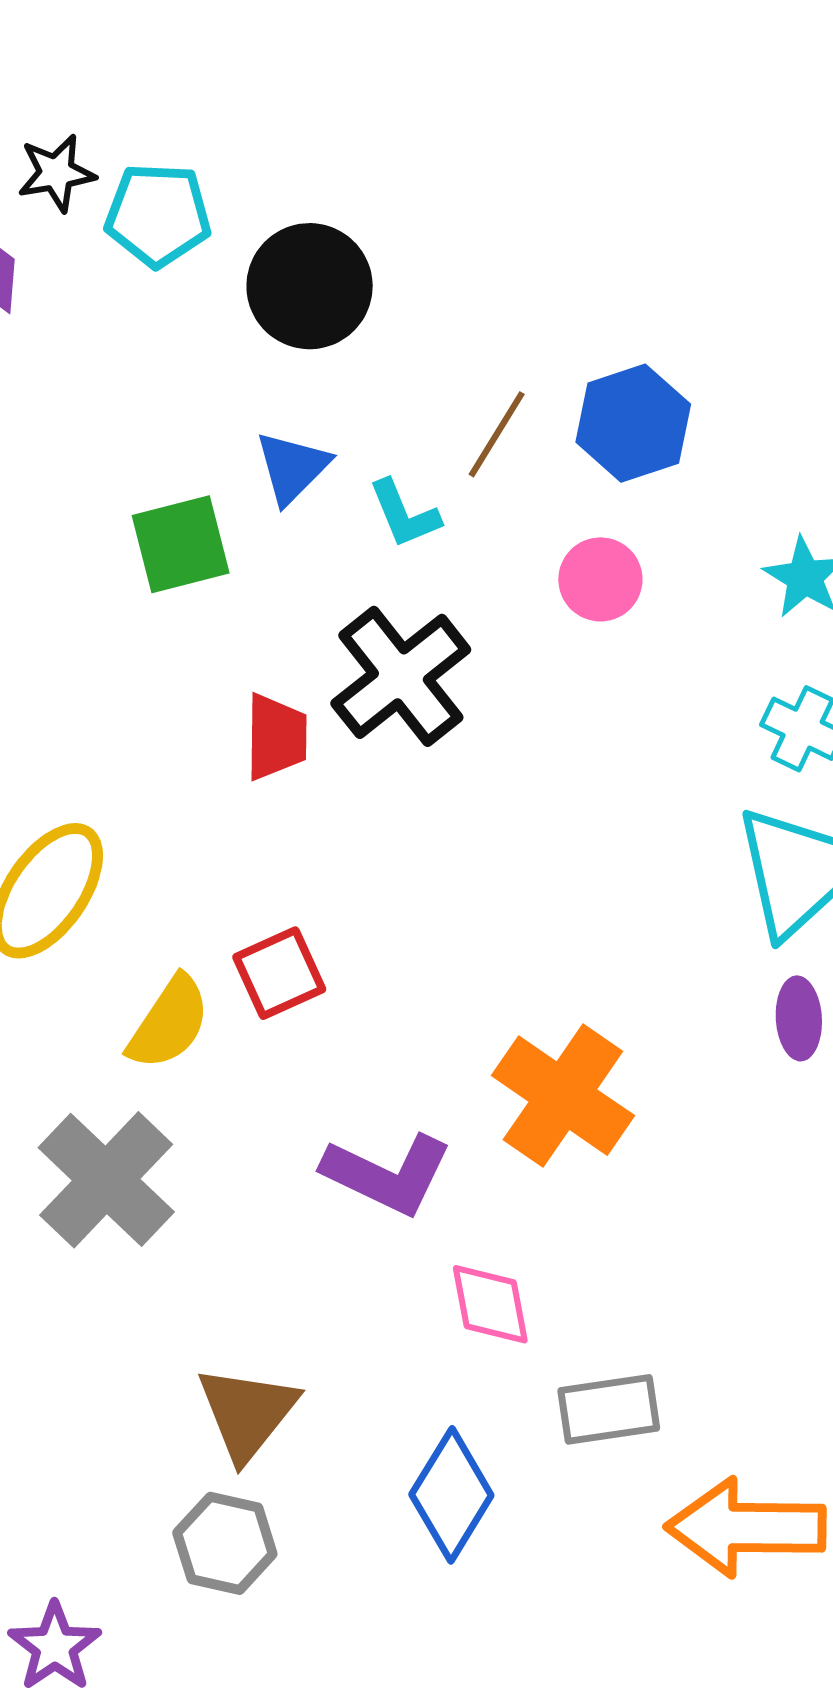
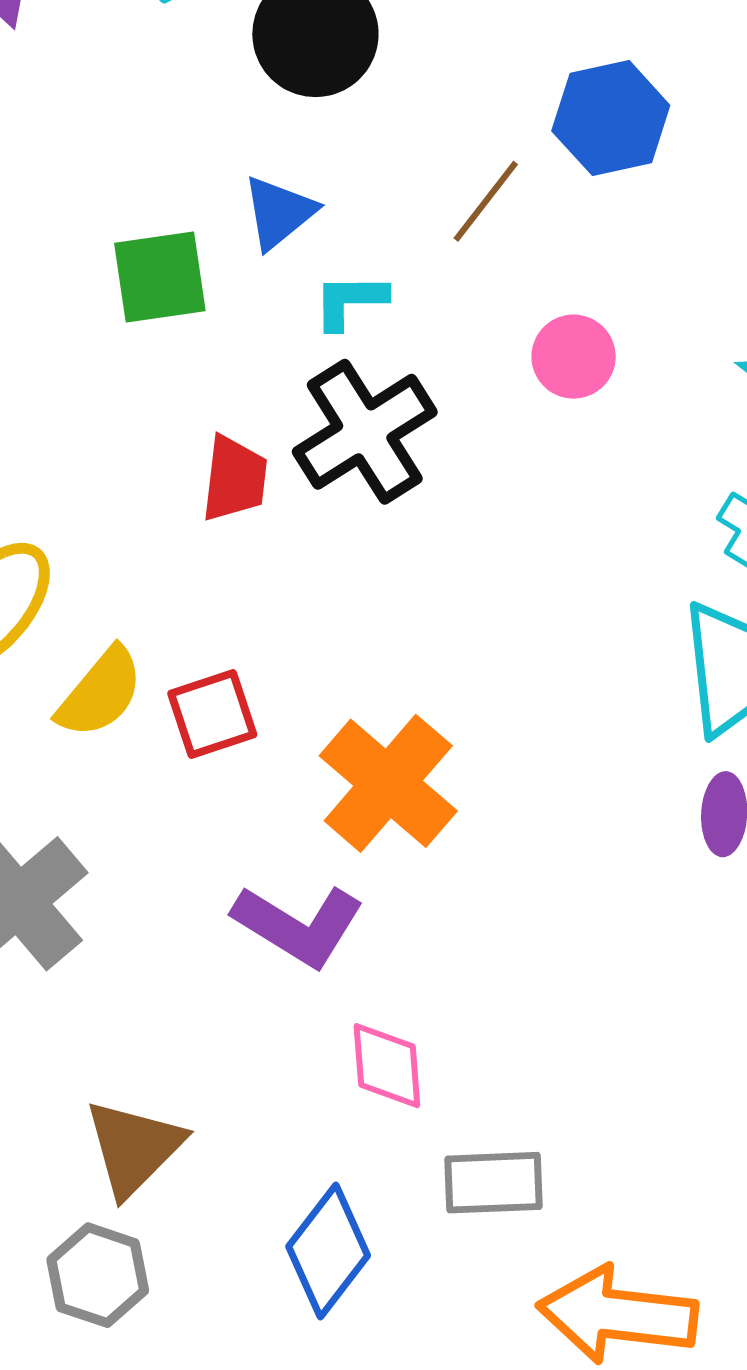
blue hexagon: (633, 423) -> (611, 118), moved
cyan L-shape: (404, 514) -> (350, 301), moved, turned 106
yellow semicircle: (169, 1023) -> (100, 693), moved
orange cross: (563, 1096) -> (388, 783), moved

